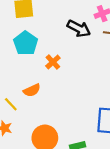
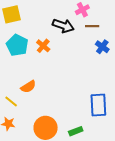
orange cross: (53, 62) -> (43, 46), moved

